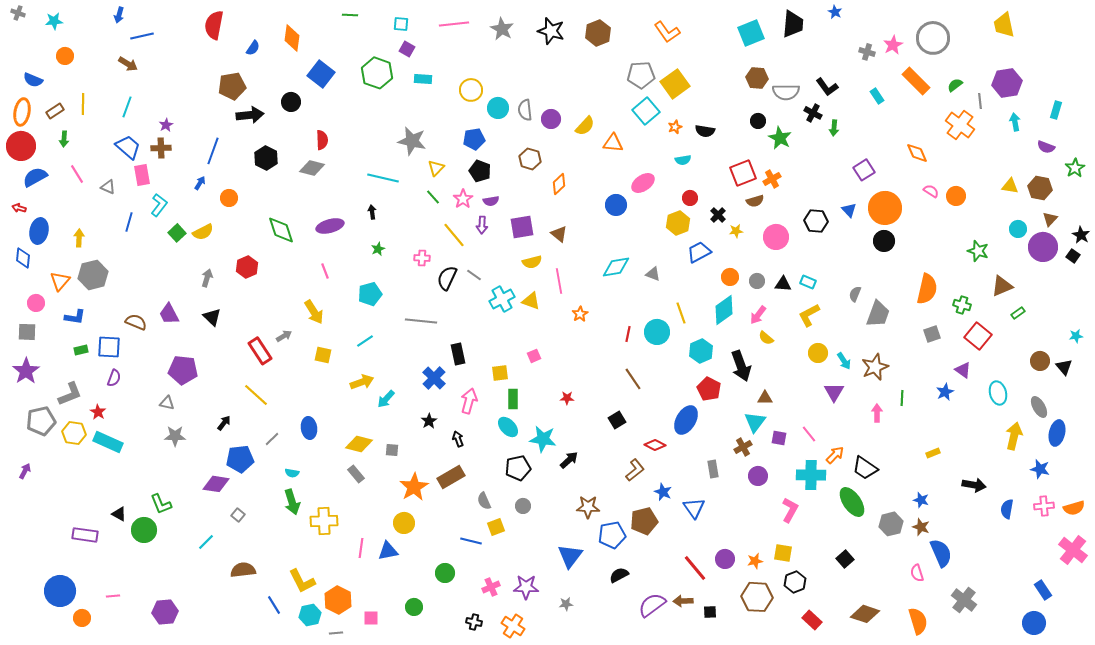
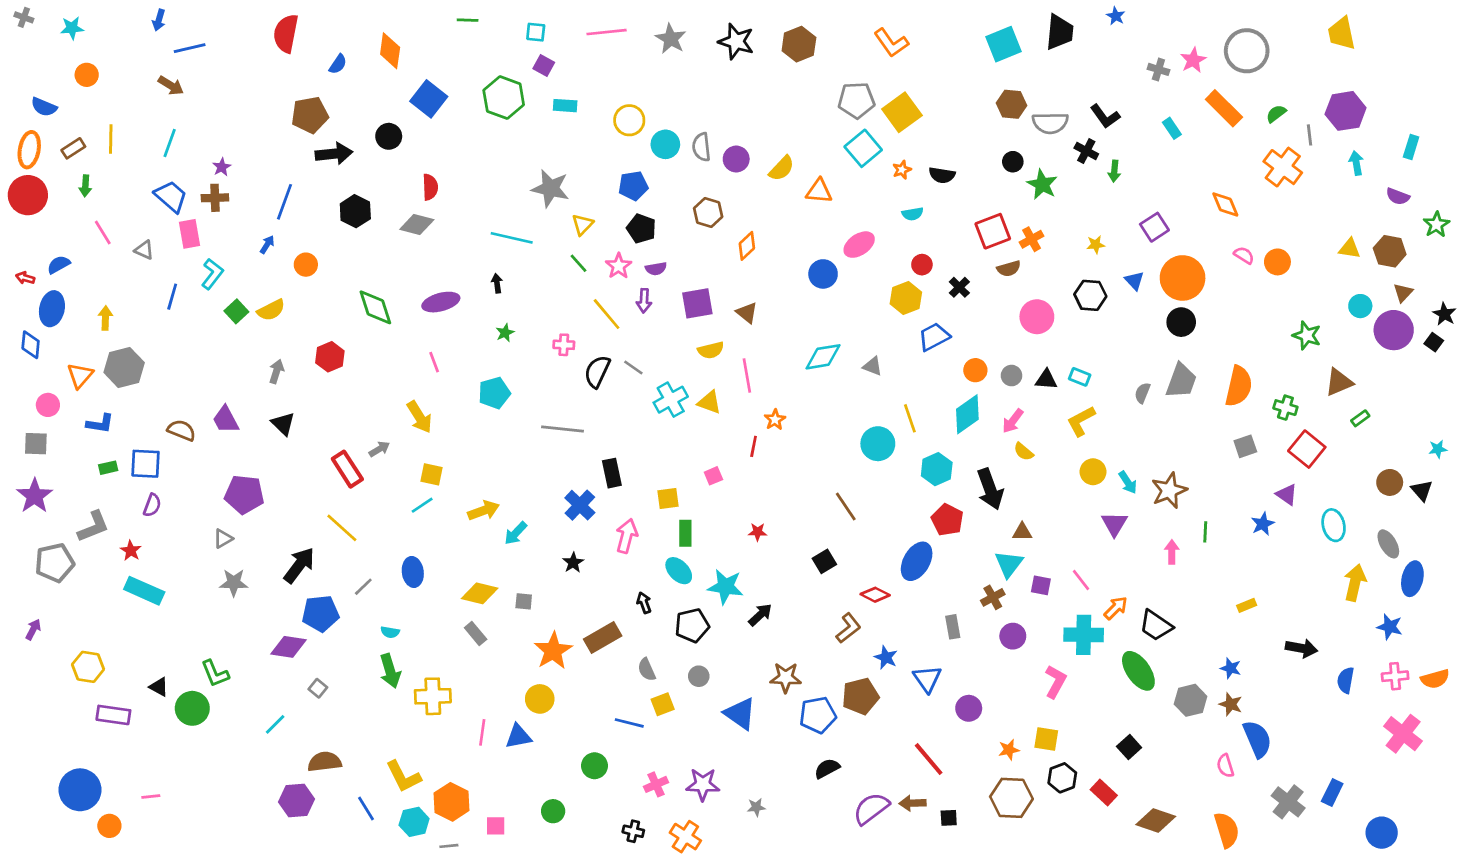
blue semicircle: (35, 177) -> (59, 265), moved, size x0.7
yellow star: (736, 231) -> (1096, 245), moved
gray trapezoid: (878, 314) -> (1181, 381), moved
red line: (628, 334) -> (754, 446), moved
cyan line: (365, 341) -> (422, 505), moved
gray triangle: (167, 403) -> (223, 539), turned -42
black arrow: (224, 423) -> (299, 565), size x1.8
yellow hexagon: (74, 433) -> (88, 667), moved
black arrow: (458, 439) -> (644, 603), moved
pink cross: (1073, 550) -> (1403, 734), moved
blue triangle: (570, 556) -> (740, 714), moved, turned -32
purple circle: (725, 559) -> (969, 708), moved
blue rectangle: (1043, 590) -> (1332, 792), moved, turned 60
purple hexagon: (165, 612) -> (297, 801), moved
red rectangle: (812, 620) -> (1104, 792), moved

